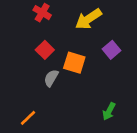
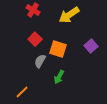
purple square: (111, 50) -> (91, 46), moved
green arrow: (109, 111) -> (59, 77), moved

